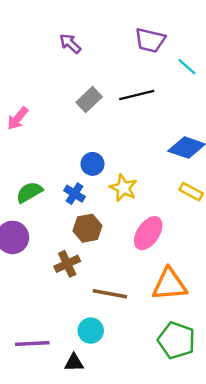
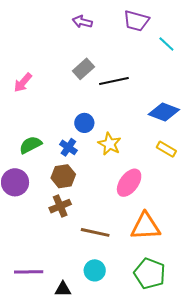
purple arrow: (70, 44) -> (82, 22), moved, turned -30
black line: (137, 95) -> (114, 81), moved
brown hexagon: (88, 228) -> (63, 176), moved
cyan circle: (91, 331) -> (95, 270), moved

